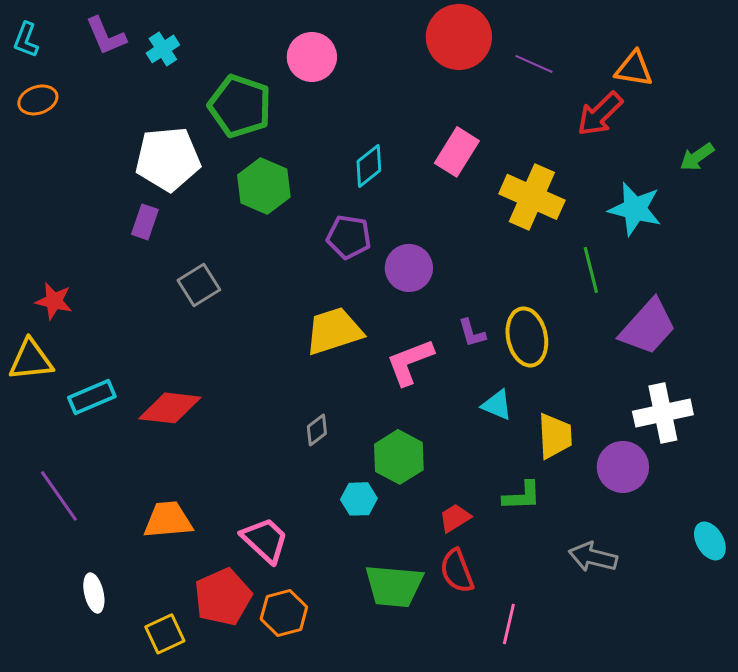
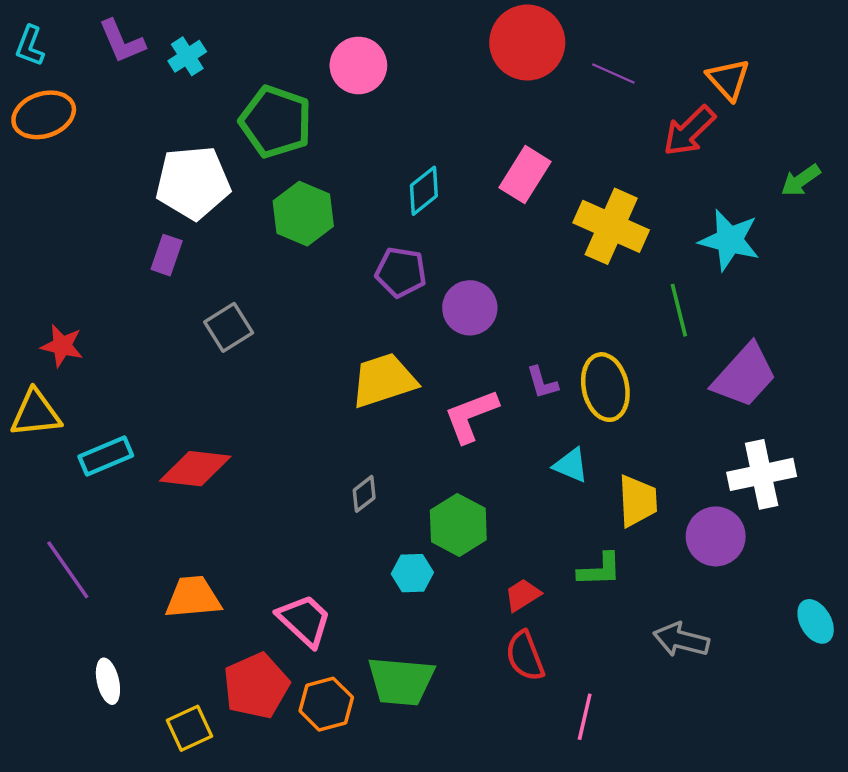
orange triangle: (634, 69) -> (728, 79), turned 39
orange ellipse: (38, 100) -> (44, 115), size x1.4
green trapezoid: (394, 586) -> (401, 681), moved

